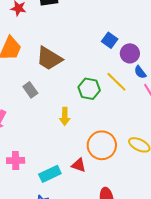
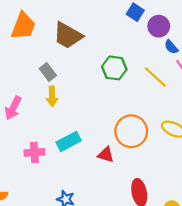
yellow line: (116, 82) -> (155, 77), moved
yellow arrow: (65, 116) -> (52, 96), moved
cyan rectangle: (50, 174) -> (69, 141), moved

